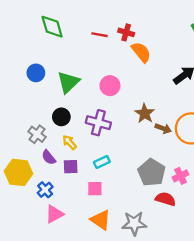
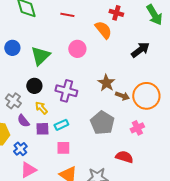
red cross: (126, 32) -> (116, 13), moved
pink circle: (110, 86) -> (77, 49), moved
cyan rectangle: (102, 162) -> (61, 125), moved
gray pentagon: (152, 172) -> (102, 123), moved
pink cross: (181, 176) -> (137, 128), moved

